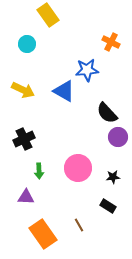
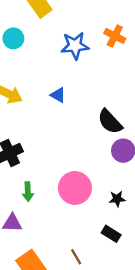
blue star: (87, 70) -> (75, 46), moved
blue triangle: (64, 91) -> (58, 95), size x0.6

